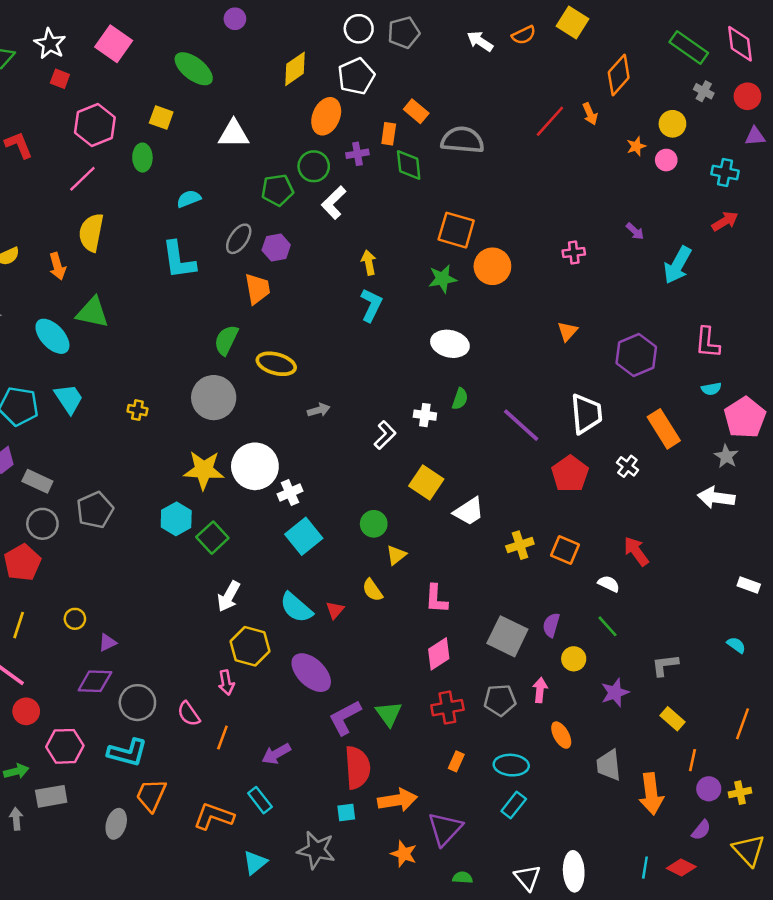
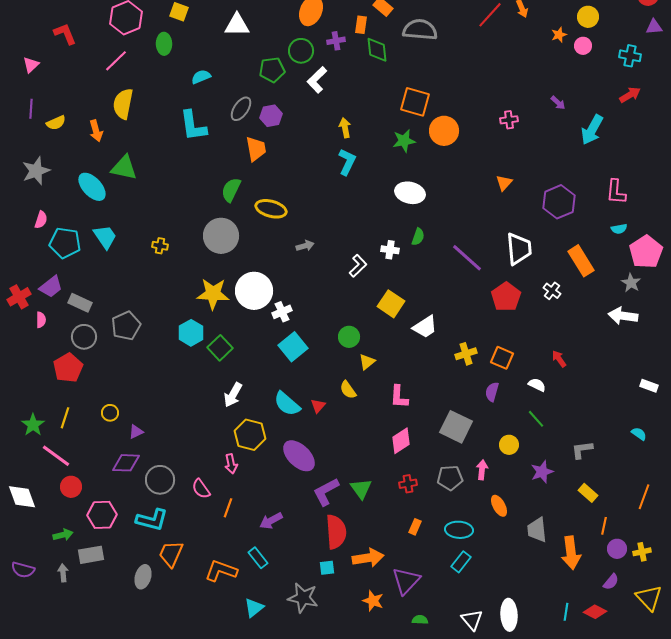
red arrow: (636, 551) -> (559, 359), size x0.7
purple semicircle: (551, 625) -> (492, 392), moved
red cross: (447, 708) -> (408, 484), size x0.7

